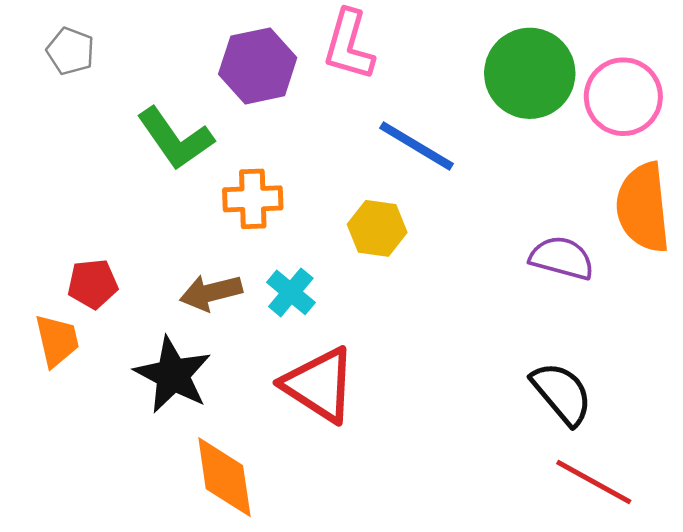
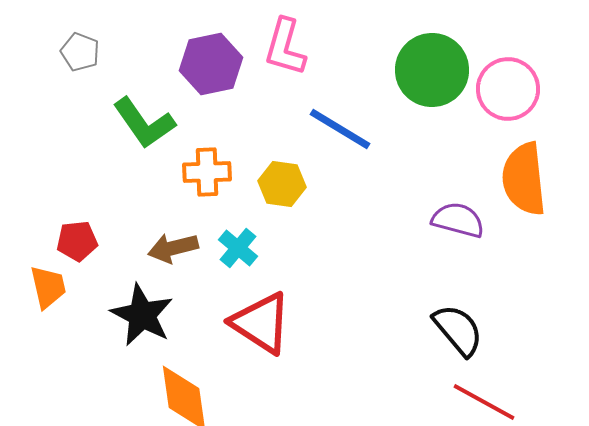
gray pentagon: (71, 51) -> (80, 52), moved
yellow hexagon: (377, 228) -> (282, 184), moved

